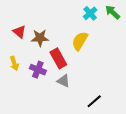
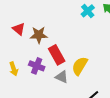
yellow semicircle: (80, 41) -> (80, 66), moved
yellow arrow: (14, 63) -> (14, 69), moved

